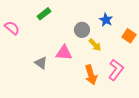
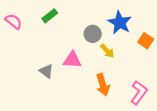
blue star: (106, 20) -> (120, 23), size x1.5
pink semicircle: (12, 28) -> (14, 21), moved
pink L-shape: (116, 70) -> (139, 93), moved

